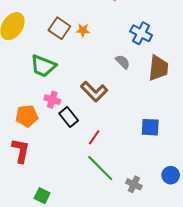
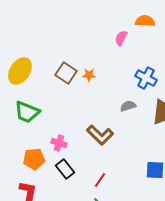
gray semicircle: (123, 62) -> (128, 106), turned -63
green trapezoid: (43, 66) -> (27, 112), moved
black rectangle: (69, 117) -> (65, 169), moved

